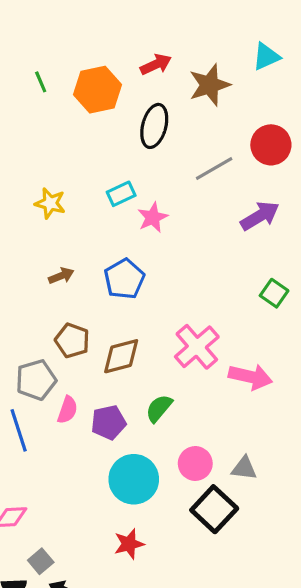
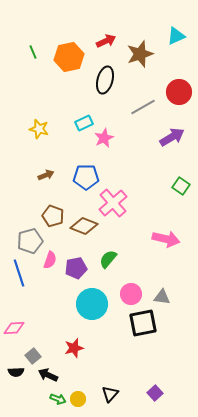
blue pentagon: (124, 279) -> (86, 177), turned 30
pink cross: (197, 347) -> (113, 203), moved
brown diamond: (121, 356) -> (84, 226), turned 36
black square: (214, 509) -> (143, 323), turned 36
red star: (129, 544) -> (74, 348), moved

